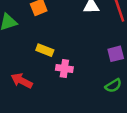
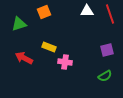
red arrow: (22, 81) -> (24, 58), moved

